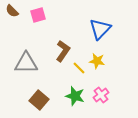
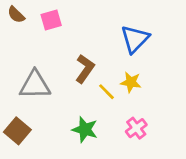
green star: (75, 96) -> (85, 129), moved
brown square: (39, 100) -> (17, 131), moved

